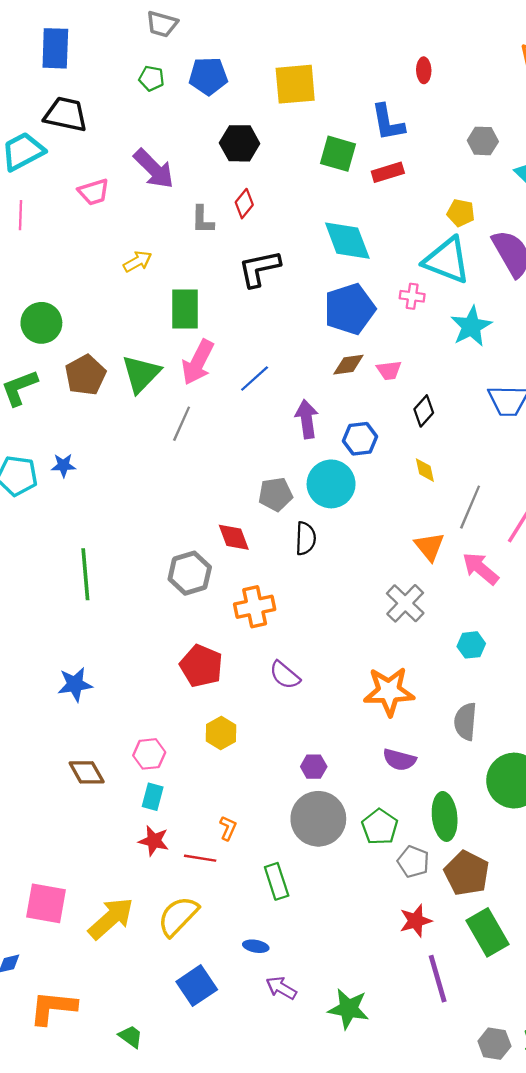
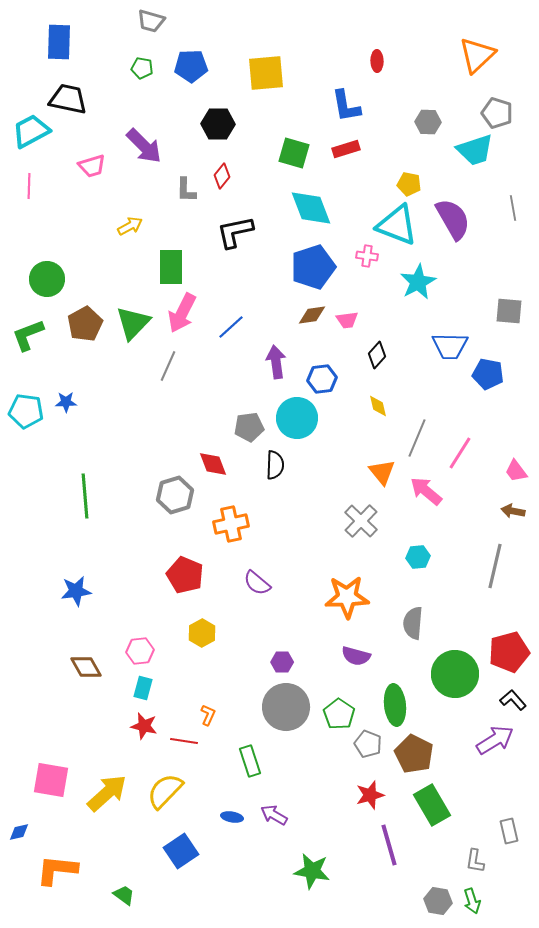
green square: (338, 154) -> (294, 153), moved
purple arrow: (281, 988) -> (274, 815), moved

